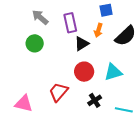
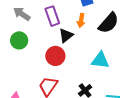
red circle: (84, 72) -> (55, 56), moved
cyan triangle: (113, 72) -> (100, 60), turned 30

